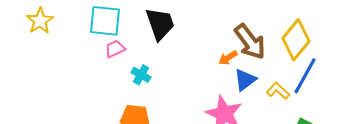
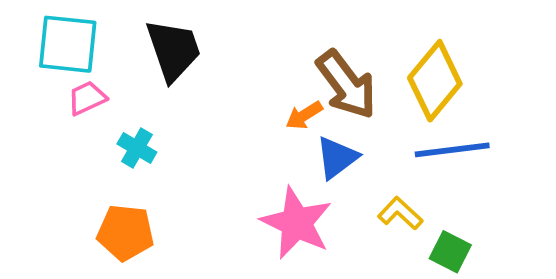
blue line: (305, 76) -> (452, 150), turned 54
yellow L-shape: (278, 91) -> (400, 213), moved

